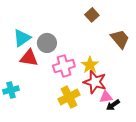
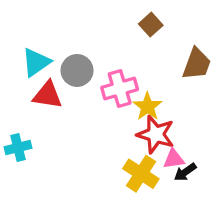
brown trapezoid: (120, 39) -> (197, 64), turned 60
pink cross: (64, 66) -> (120, 88), moved
yellow cross: (69, 97) -> (141, 174), moved, turned -30

